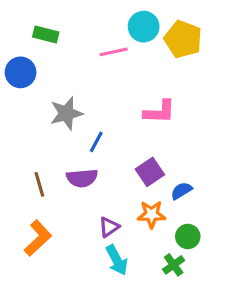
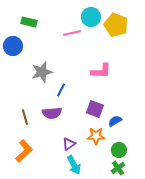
purple square: (150, 172) -> (95, 109), turned -36
green cross: (174, 265) -> (118, 168), moved

